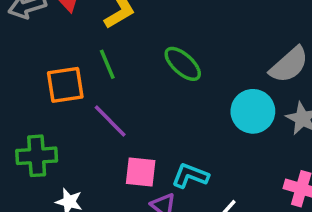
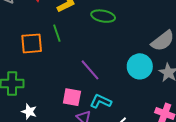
green ellipse: (183, 64) -> (103, 16), moved, turned -35
purple line: (110, 121) -> (90, 70), moved

